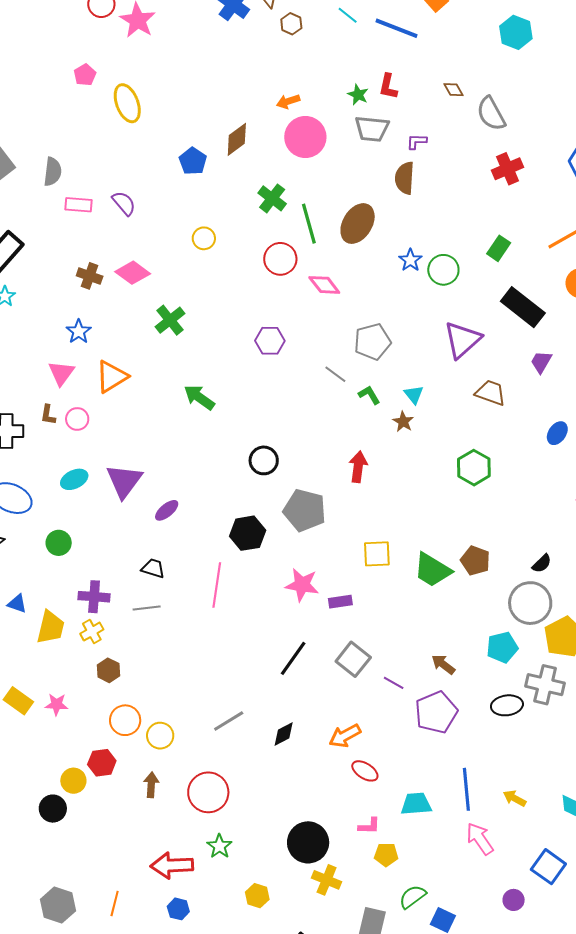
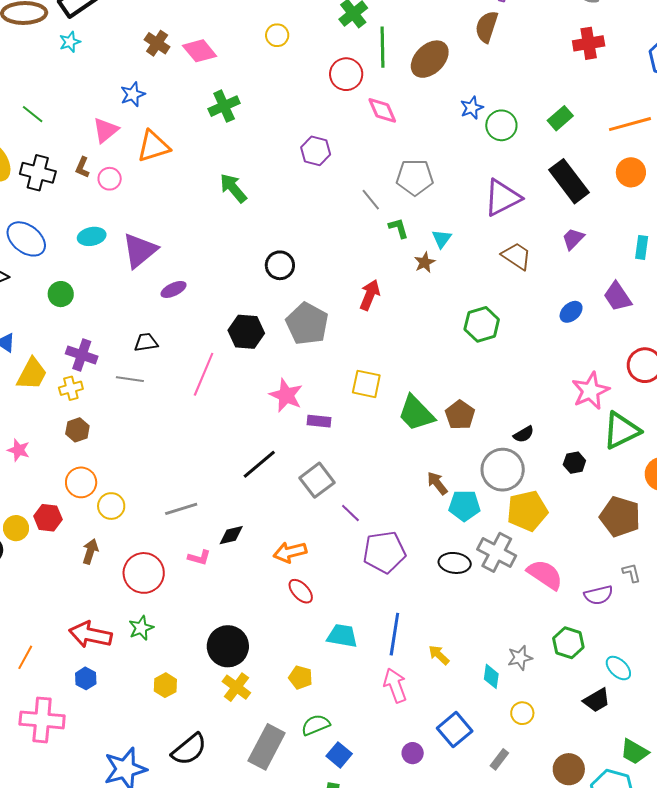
black trapezoid: (153, 568) -> (146, 342), turned -40
brown arrow: (443, 664) -> (437, 483), moved
pink L-shape: (369, 826) -> (199, 558), moved

